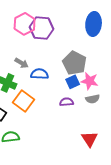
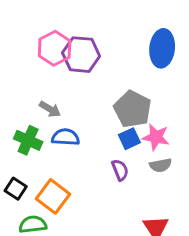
blue semicircle: (40, 74) -> (65, 137), moved
orange square: (24, 101) -> (53, 196), moved
purple semicircle: (67, 102) -> (120, 170), turned 72

